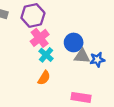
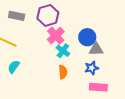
blue star: (97, 60) -> (92, 68), moved
orange semicircle: (44, 78) -> (63, 72), turned -32

